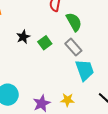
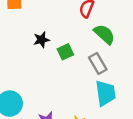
green semicircle: (74, 22) -> (104, 34), turned -30

